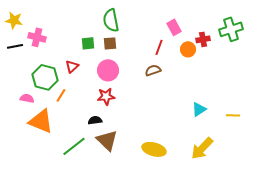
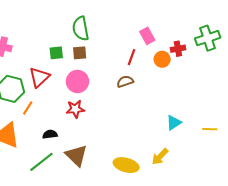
red triangle: (72, 66) -> (39, 77), size x1.5
black semicircle: (95, 120) -> (50, 134), moved
yellow arrow: (202, 148) -> (160, 157), moved, size x0.7

